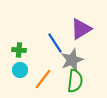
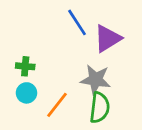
blue line: (55, 43) -> (77, 22), moved
gray star: (72, 60) -> (96, 80), turned 30

